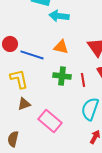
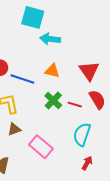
green cross: (62, 76) -> (53, 101), turned 36
red line: (83, 80) -> (75, 105), turned -64

